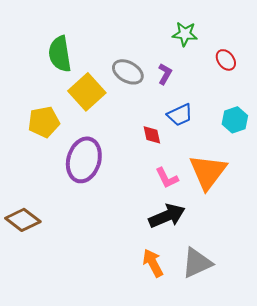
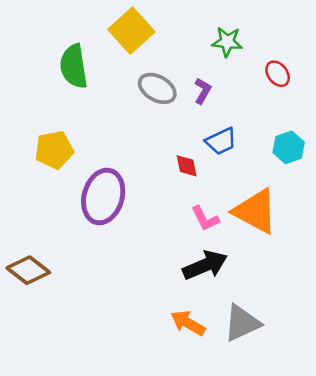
yellow square: (87, 92) -> (131, 31), moved
orange triangle: (208, 172) -> (255, 211), turned -39
orange arrow: (153, 263) -> (188, 323), turned -32

